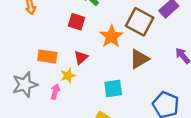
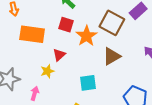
red square: (77, 22) -> (66, 25), moved
orange rectangle: (47, 57) -> (32, 34), moved, size x1.4
pink arrow: (55, 92) -> (35, 93), moved

